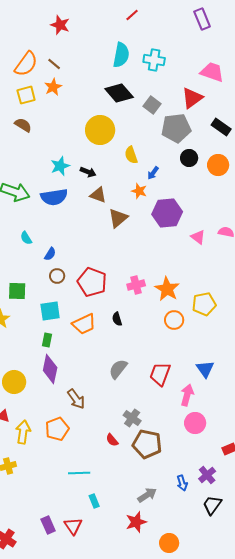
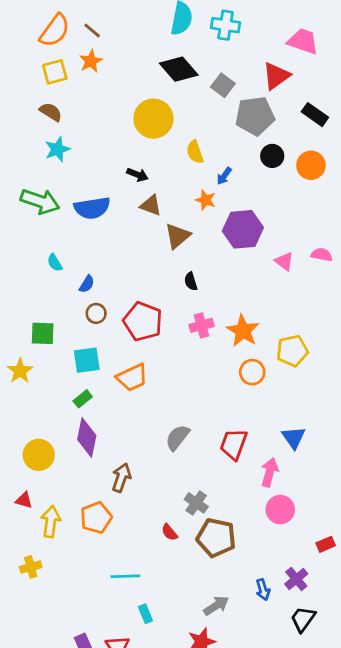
cyan star: (60, 166) -> (57, 149), moved
black semicircle: (117, 319) -> (191, 281), moved
green rectangle: (47, 340) -> (83, 399), turned 40
brown arrow: (76, 399) -> (121, 478), turned -125

